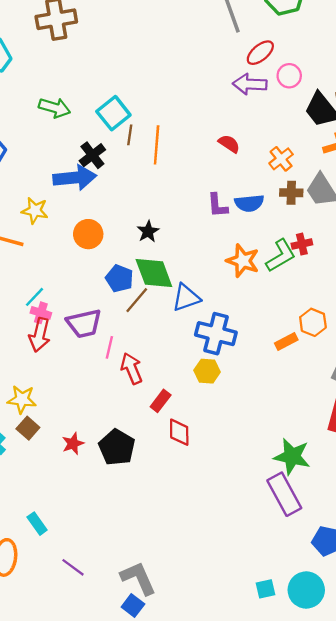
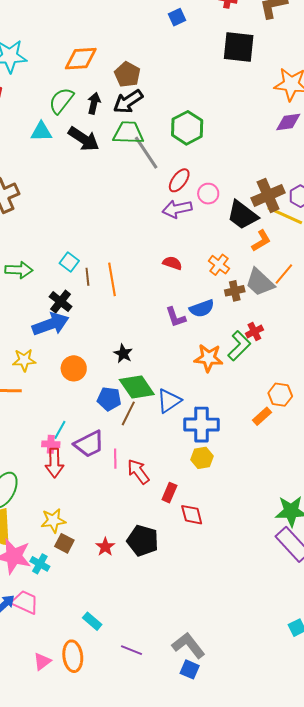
cyan square: (113, 113) -> (69, 262), size x0.7
cyan line: (34, 297) -> (60, 430), moved

